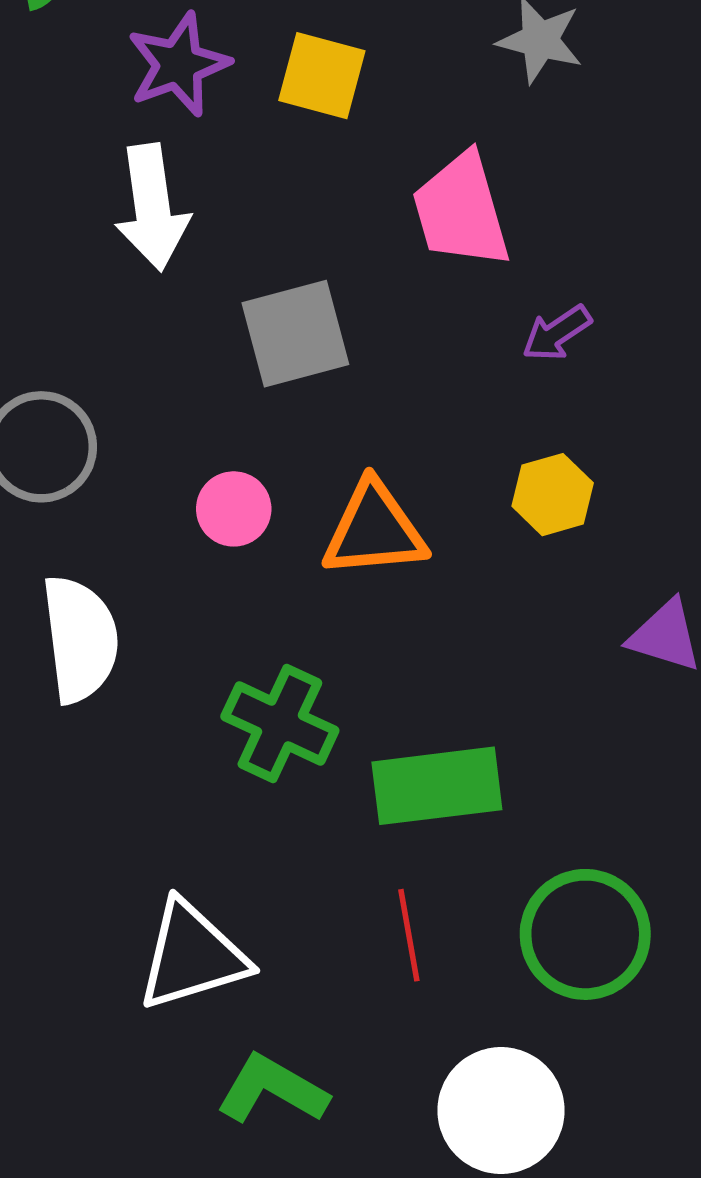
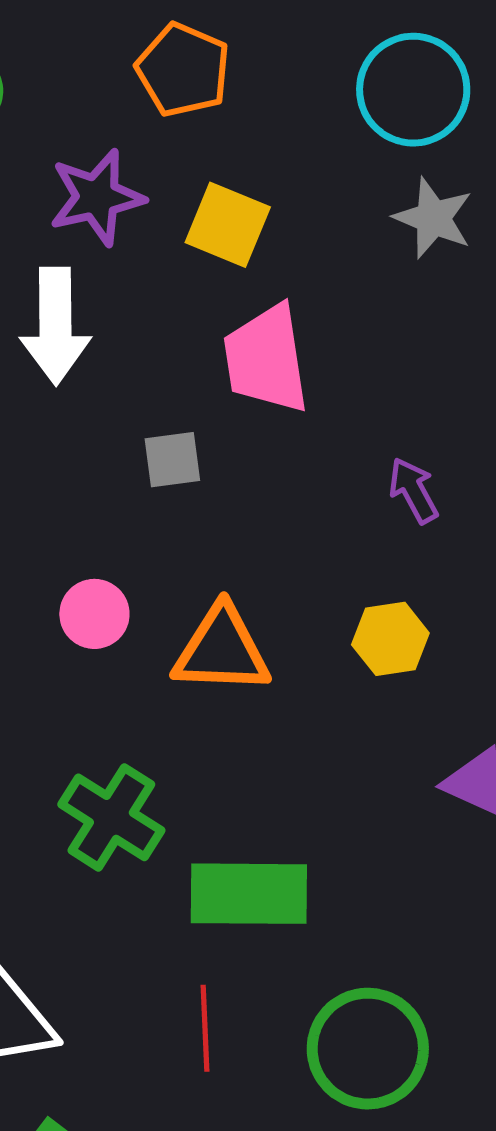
pink trapezoid: (461, 211) -> (266, 359), moved
purple arrow: (557, 333) -> (414, 490), turned 88
gray square: (295, 334) -> (172, 460), size x0.6

